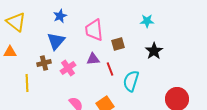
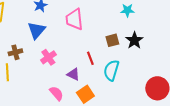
brown square: (118, 44) -> (112, 40), moved
purple triangle: (93, 59) -> (73, 74), moved, turned 32
brown cross: (44, 63) -> (15, 52), moved

